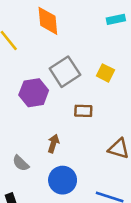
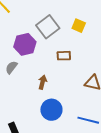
gray semicircle: (21, 163) -> (11, 67), moved, turned 88

